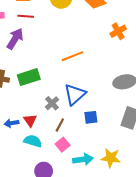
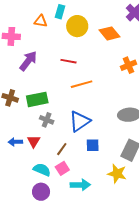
red line: (26, 16) -> (69, 61), moved
gray cross: (52, 103) -> (47, 120), moved, turned -32
cyan semicircle: (33, 141) -> (42, 170), moved
yellow star: (111, 158) -> (117, 174), moved

